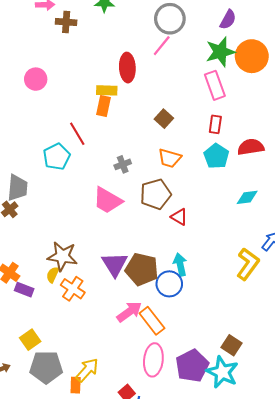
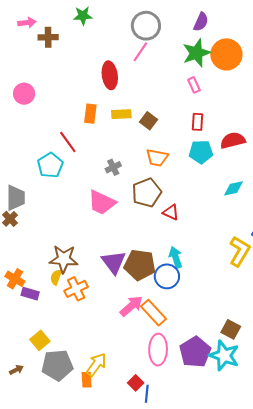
pink rectangle: (215, 85) -> (194, 85), size x0.6
yellow rectangle: (107, 90) -> (121, 114), moved
cyan pentagon: (216, 156) -> (201, 152), turned -30
orange cross: (73, 289) -> (76, 289), turned 35

